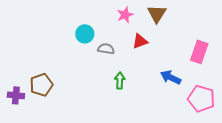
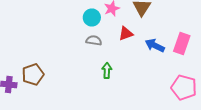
cyan circle: (85, 34) -> (92, 18), moved
blue arrow: (171, 77) -> (155, 46), moved

